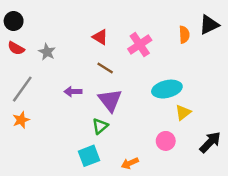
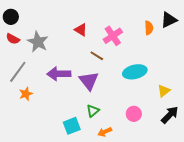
gray star: (47, 52) -> (38, 42), size x1.5
brown line: (105, 68) -> (97, 56), moved
purple arrow: (73, 91) -> (59, 74), size x1.6
yellow triangle: (183, 113) -> (164, 91), moved
orange star: (21, 120) -> (26, 94), moved
green triangle: (100, 126) -> (93, 111), moved

